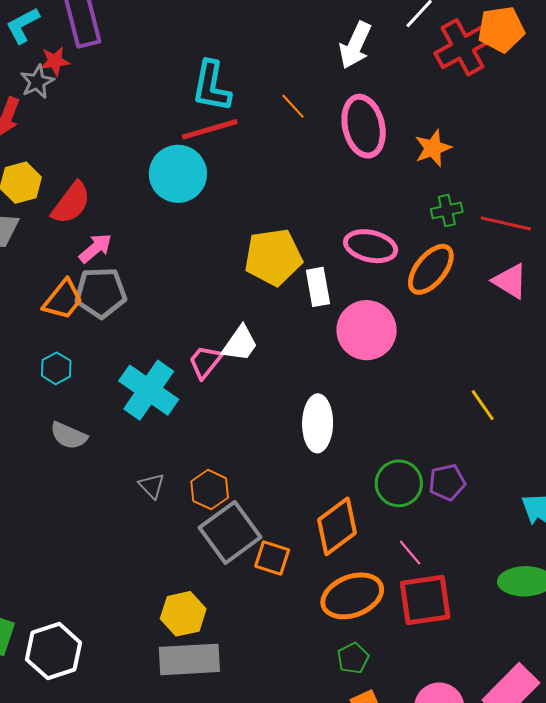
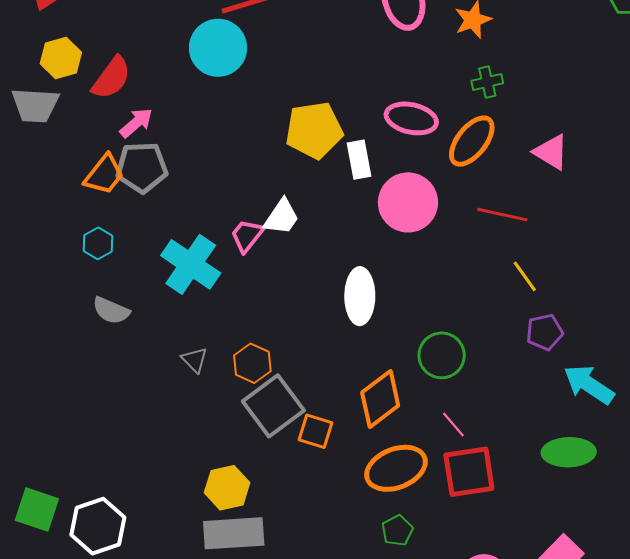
red line: (506, 223) -> (502, 215), moved
purple pentagon: (447, 482) -> (545, 332), moved

